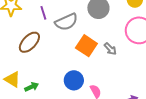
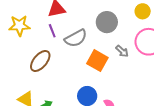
gray arrow: (110, 49) -> (122, 51), moved

